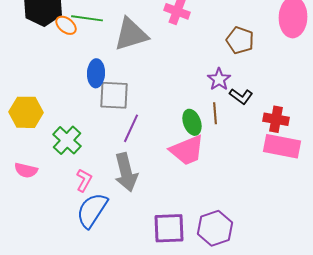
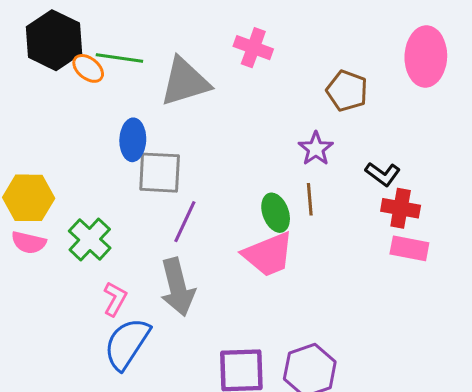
black L-shape: (241, 96) -> (383, 174), moved
pink rectangle: (282, 146) -> (409, 248), size x0.7
pink semicircle: (26, 170) -> (29, 242), moved

